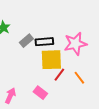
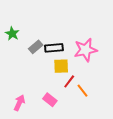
yellow square: (51, 60) -> (61, 66), size x0.7
orange line: (79, 78) -> (82, 91), moved

